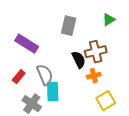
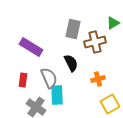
brown cross: (96, 52) -> (95, 42), moved
black semicircle: (79, 60) -> (71, 63), moved
red rectangle: (19, 77) -> (23, 80), turned -32

